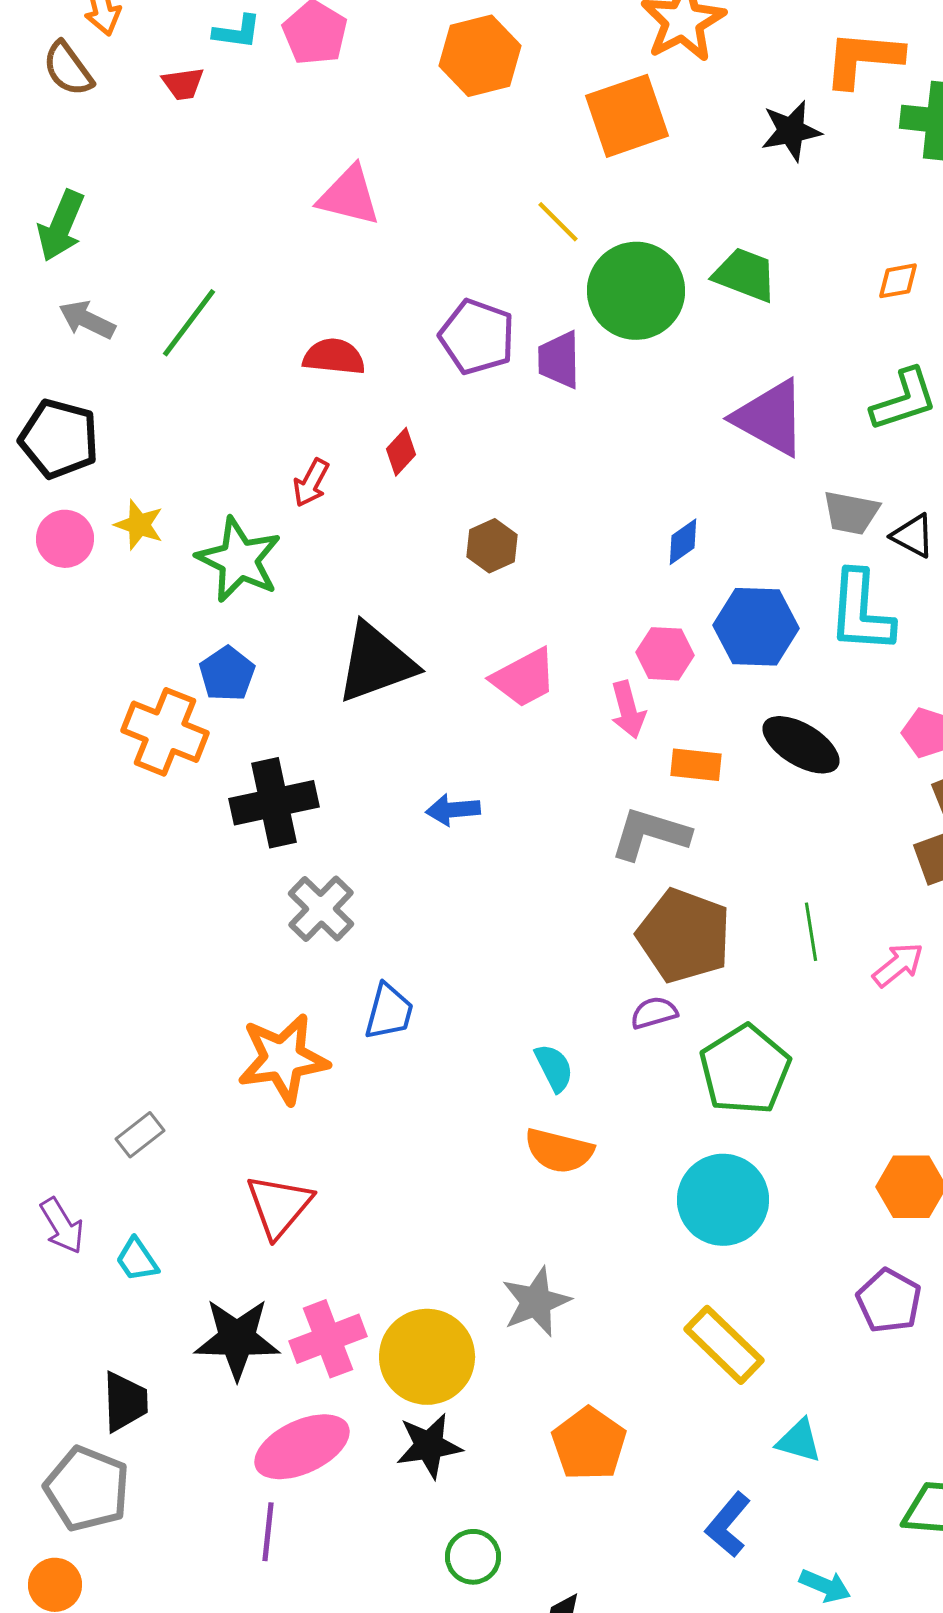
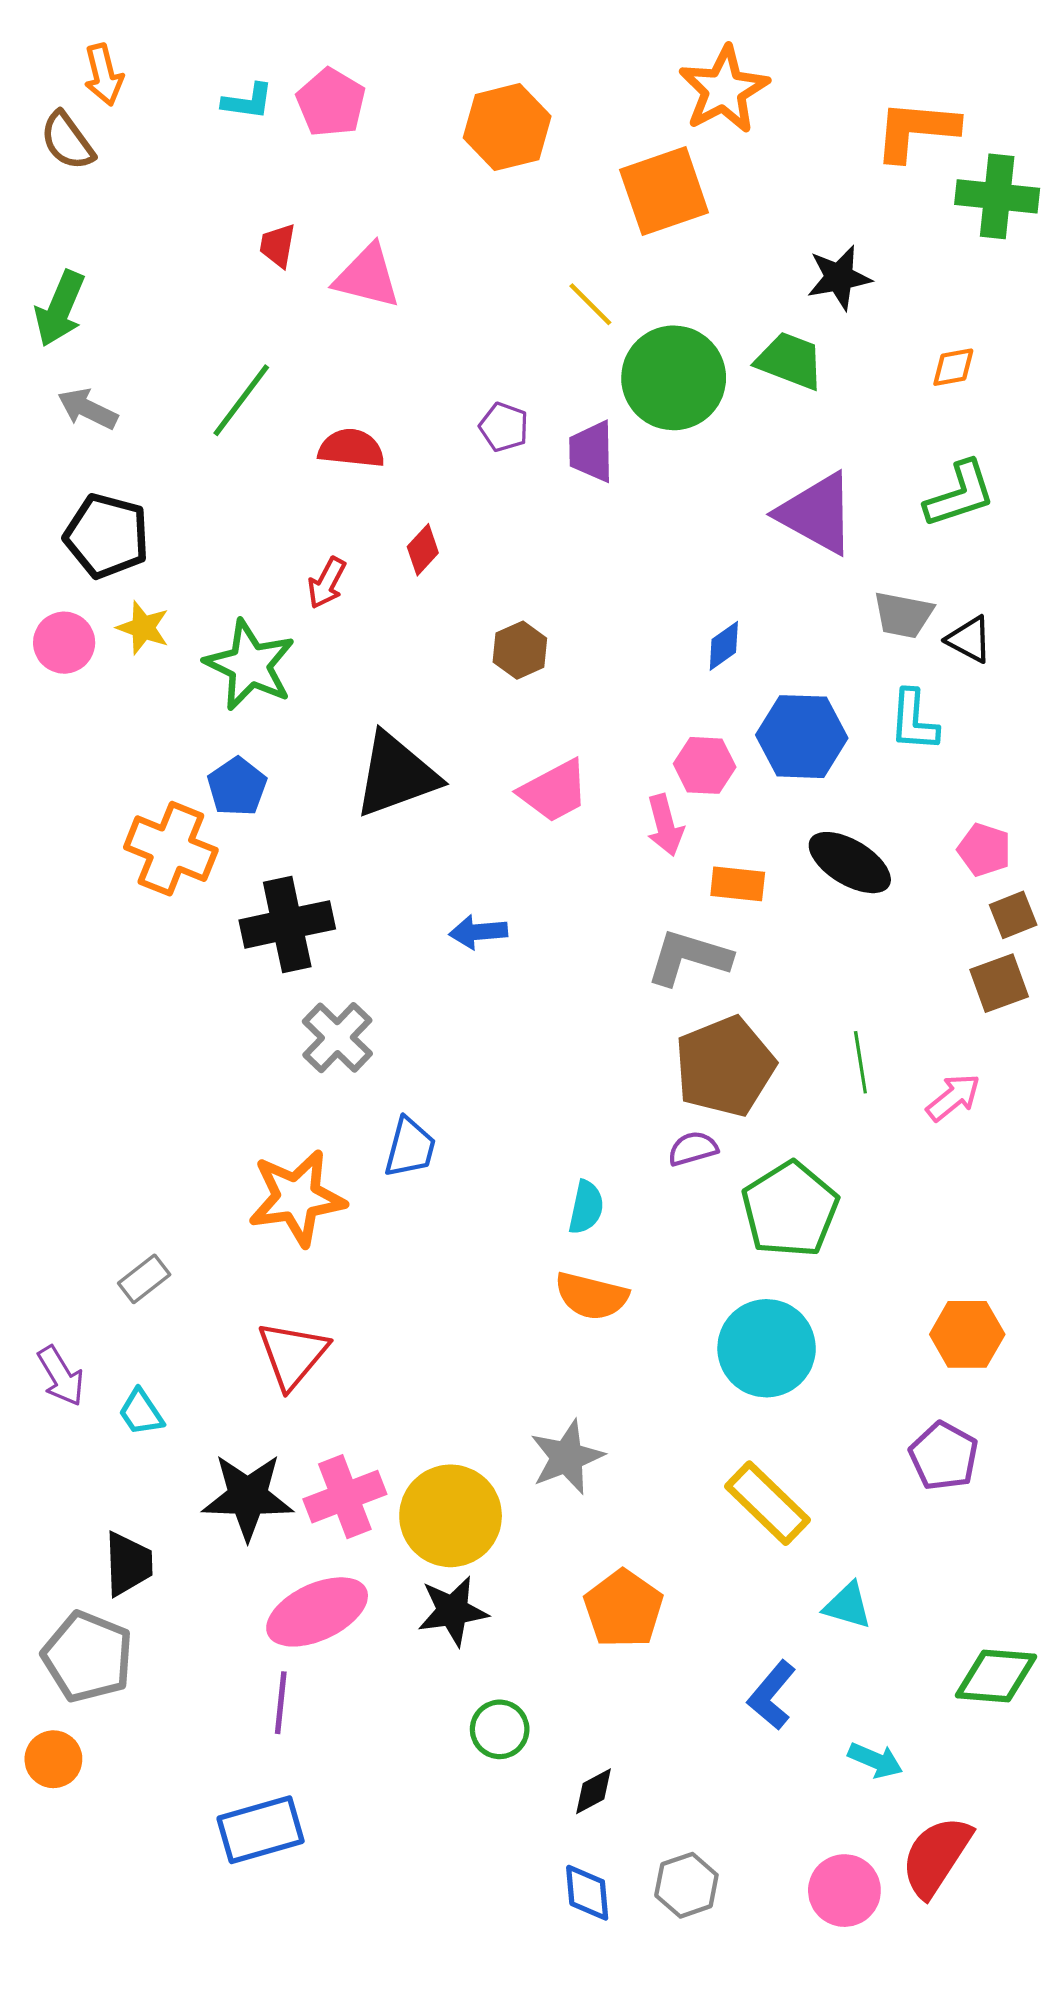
red trapezoid: (183, 84) -> (278, 246), moved, turned 108
black star: (791, 131) -> (839, 278), moved
green line: (189, 323) -> (241, 400), moved
purple pentagon: (477, 337) -> (504, 427), size x0.6
black pentagon: (59, 439) -> (107, 536), moved
cyan L-shape: (861, 612) -> (914, 721), size x0.7
brown pentagon: (684, 936) -> (725, 1066), turned 30
cyan semicircle: (554, 1068) -> (586, 1207), turned 39

